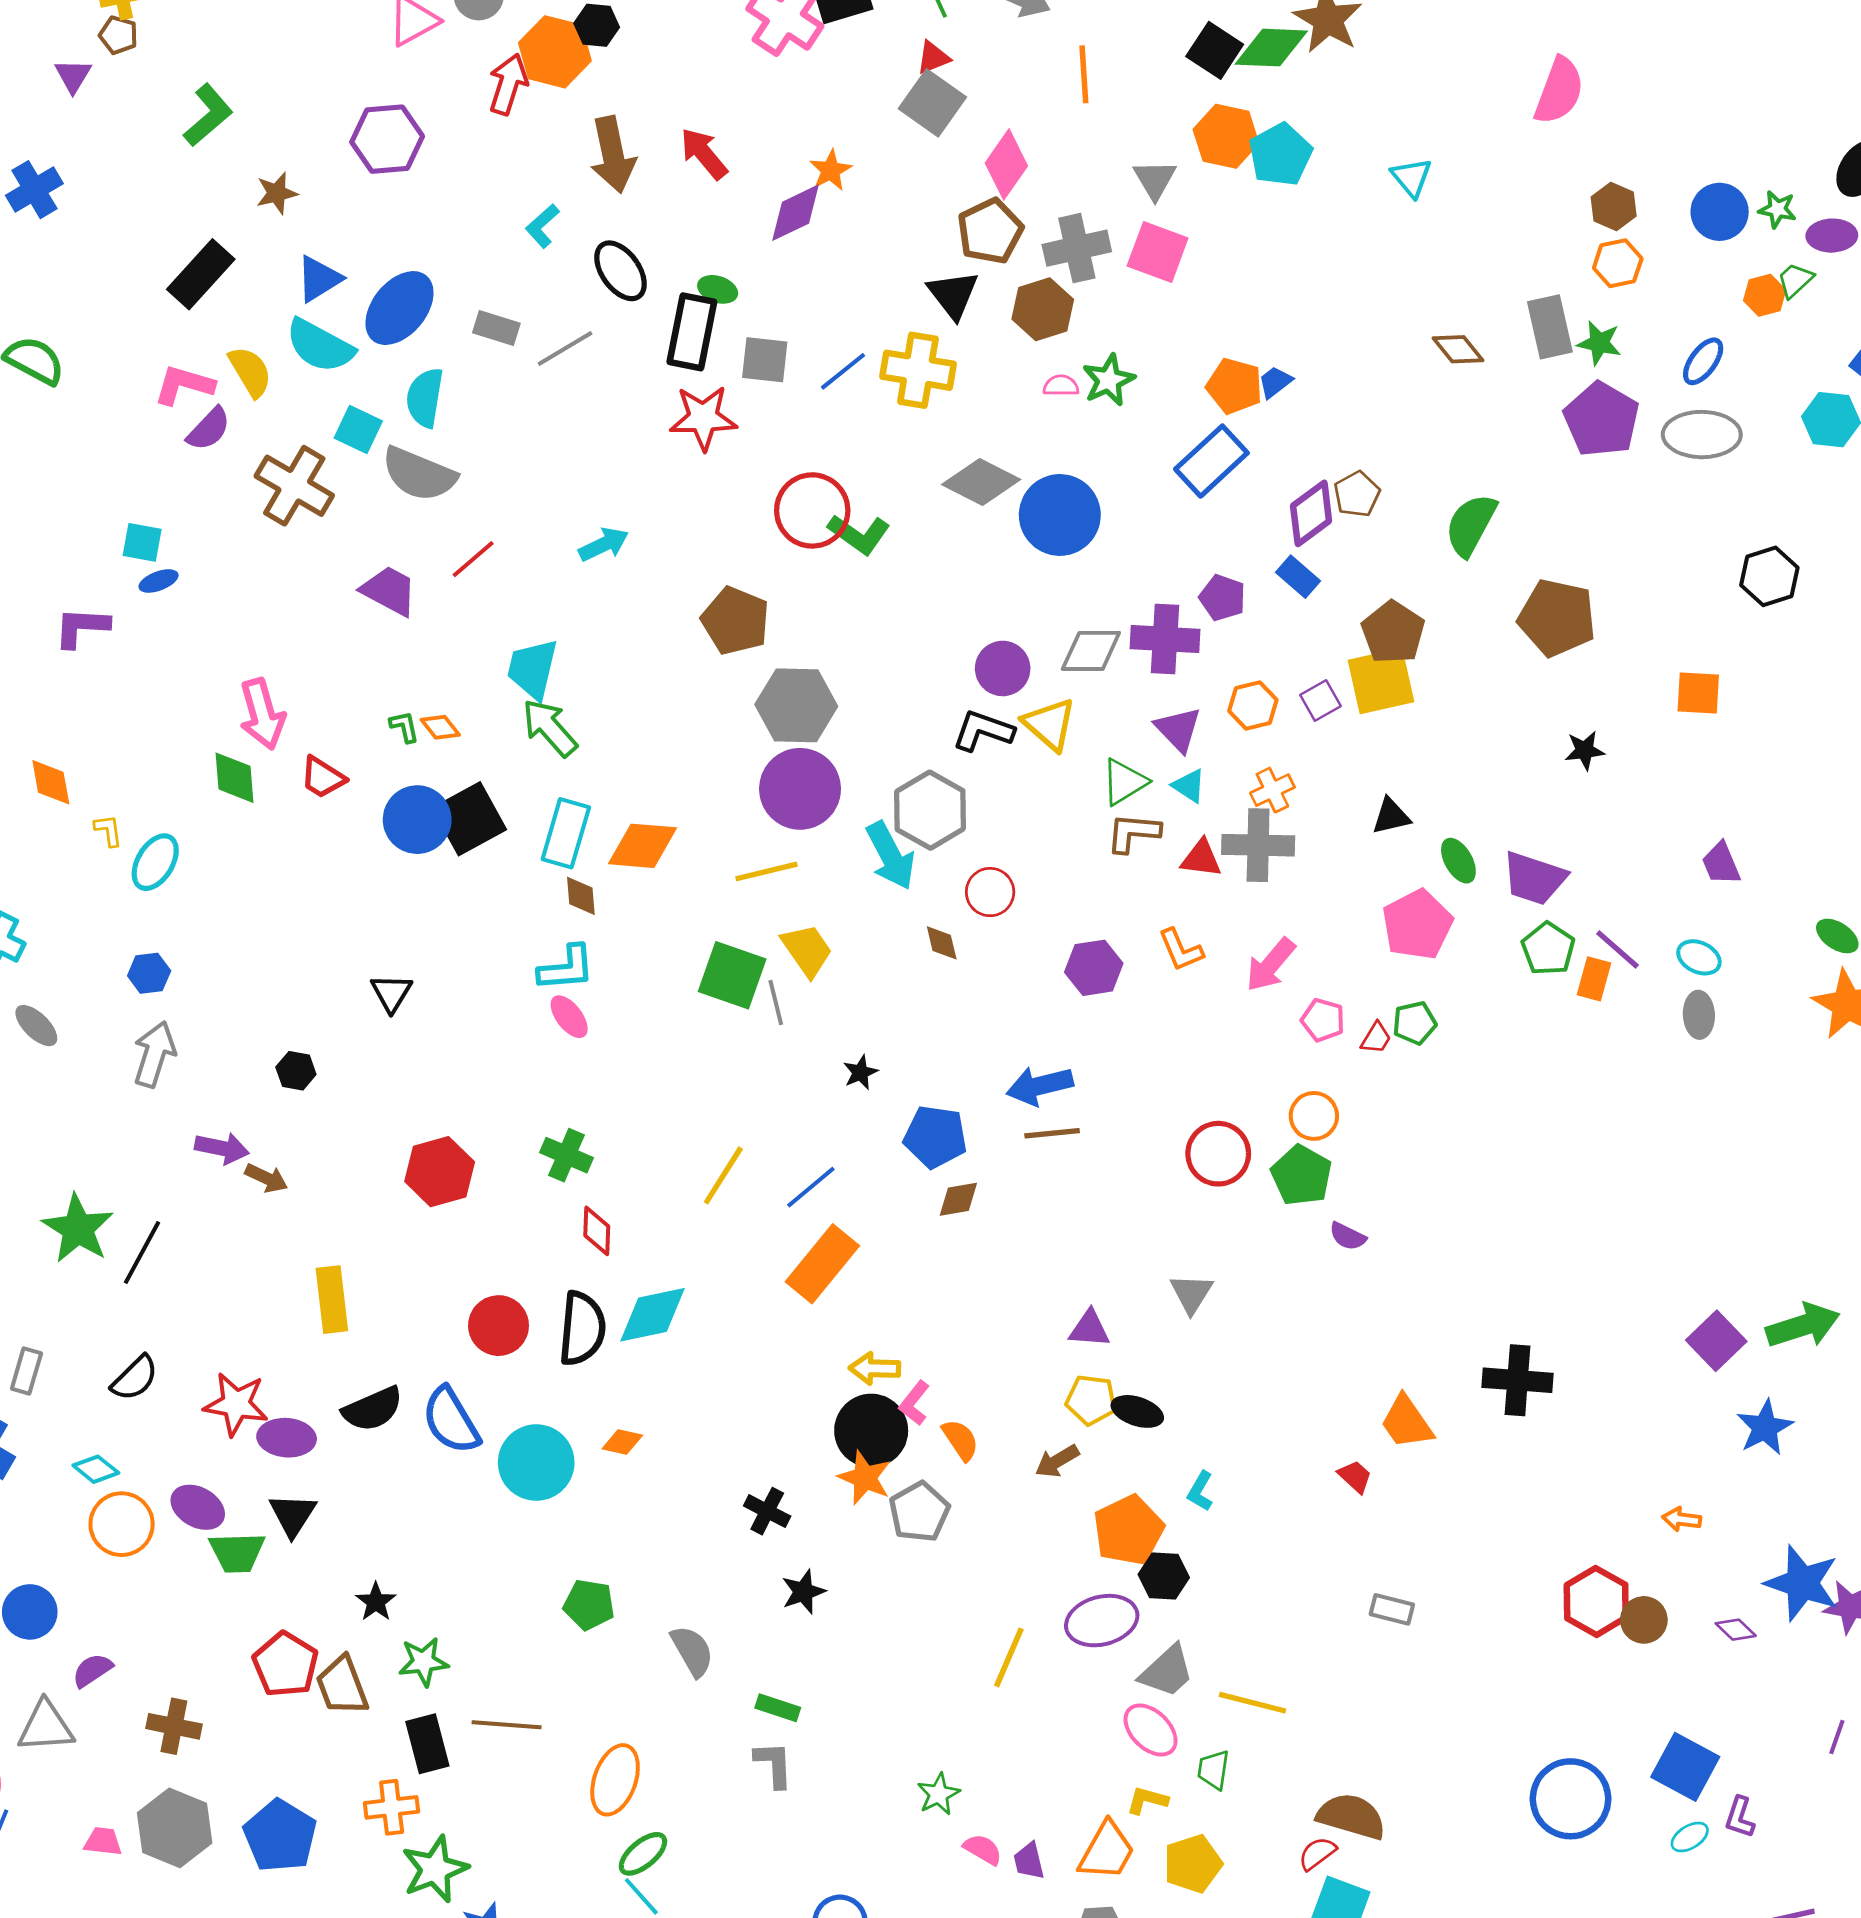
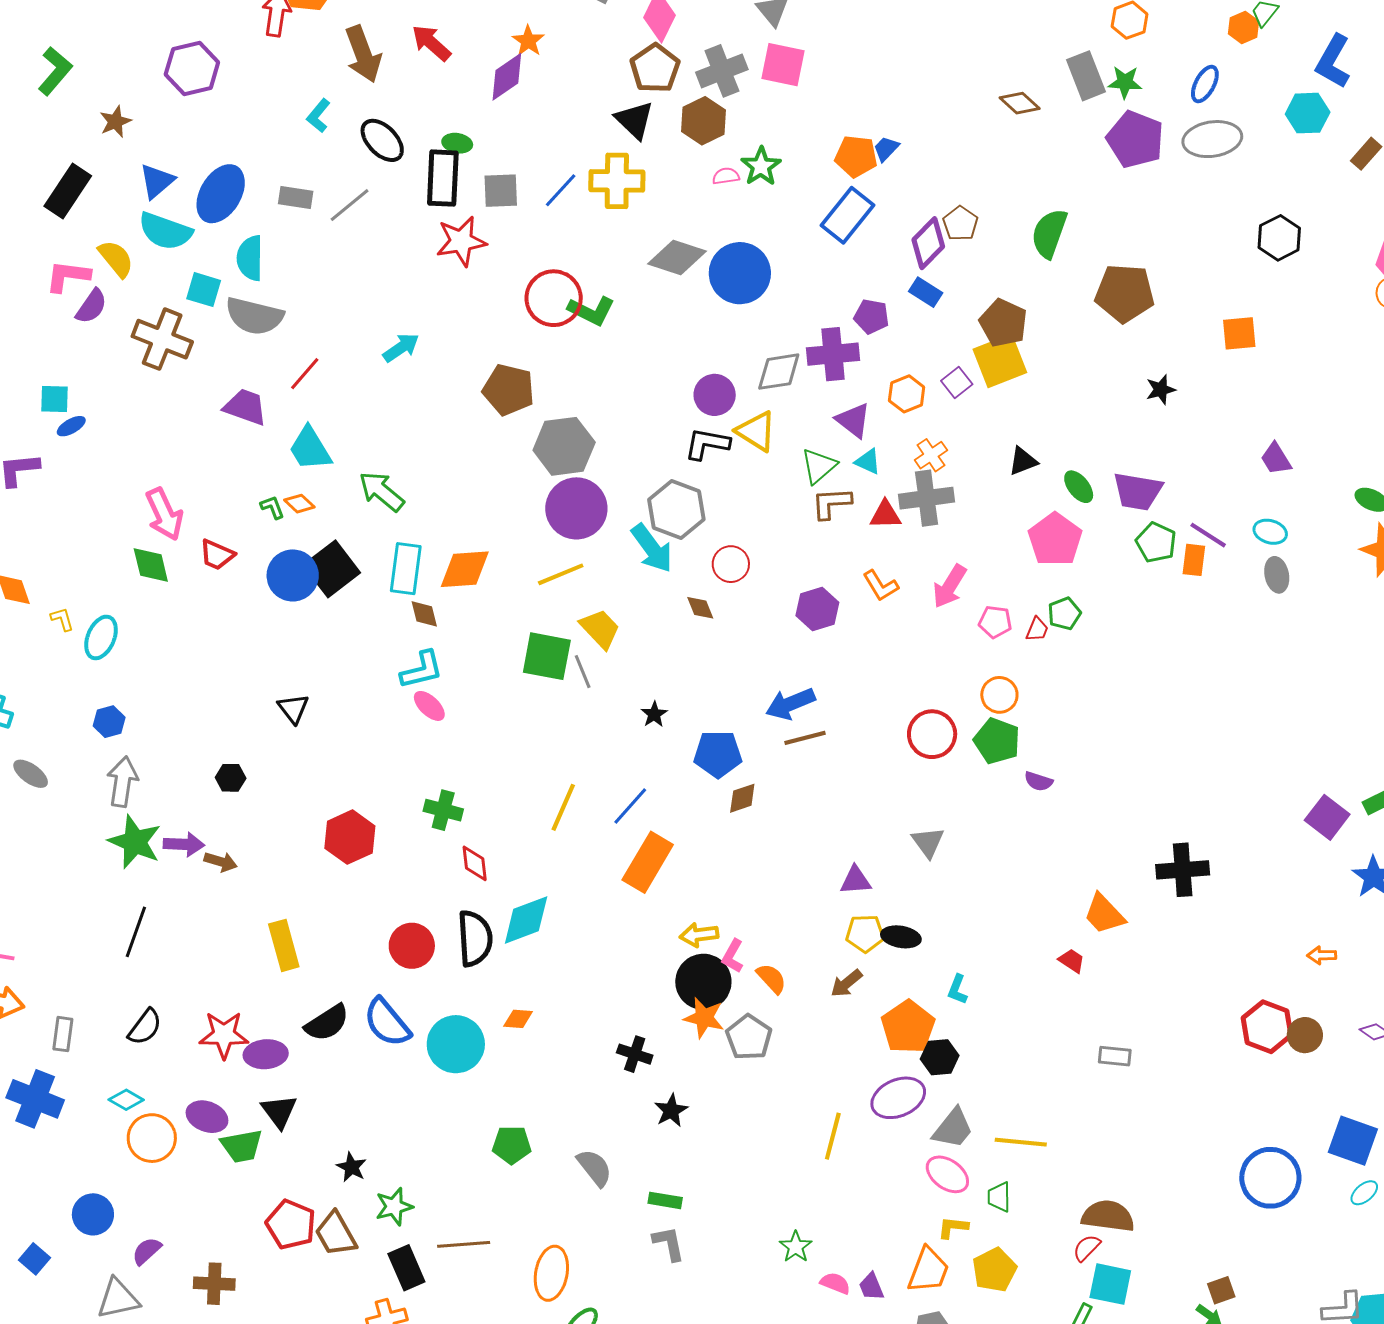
cyan trapezoid: (533, 669) -> (310, 449), moved, turned -36
green star: (78, 1229) -> (135, 842), moved

